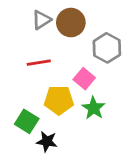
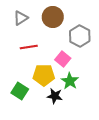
gray triangle: (41, 20) -> (21, 18), moved
black star: (47, 141) -> (55, 96), moved

